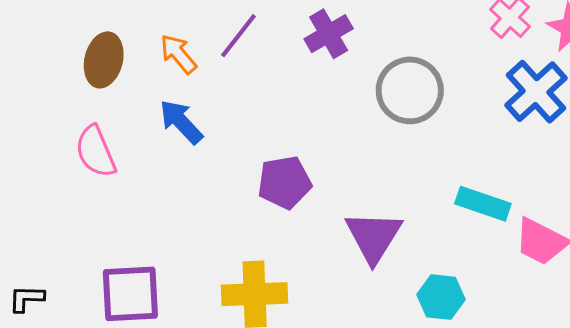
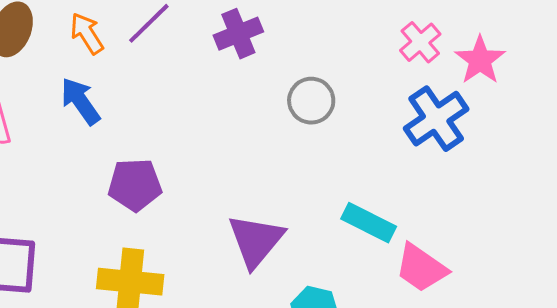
gray circle: (410, 90) -> (311, 101), size x0.7
purple pentagon: (285, 182) -> (135, 185), moved

